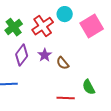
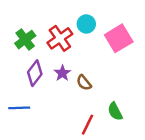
red line: (66, 98) -> (88, 125), turned -66

